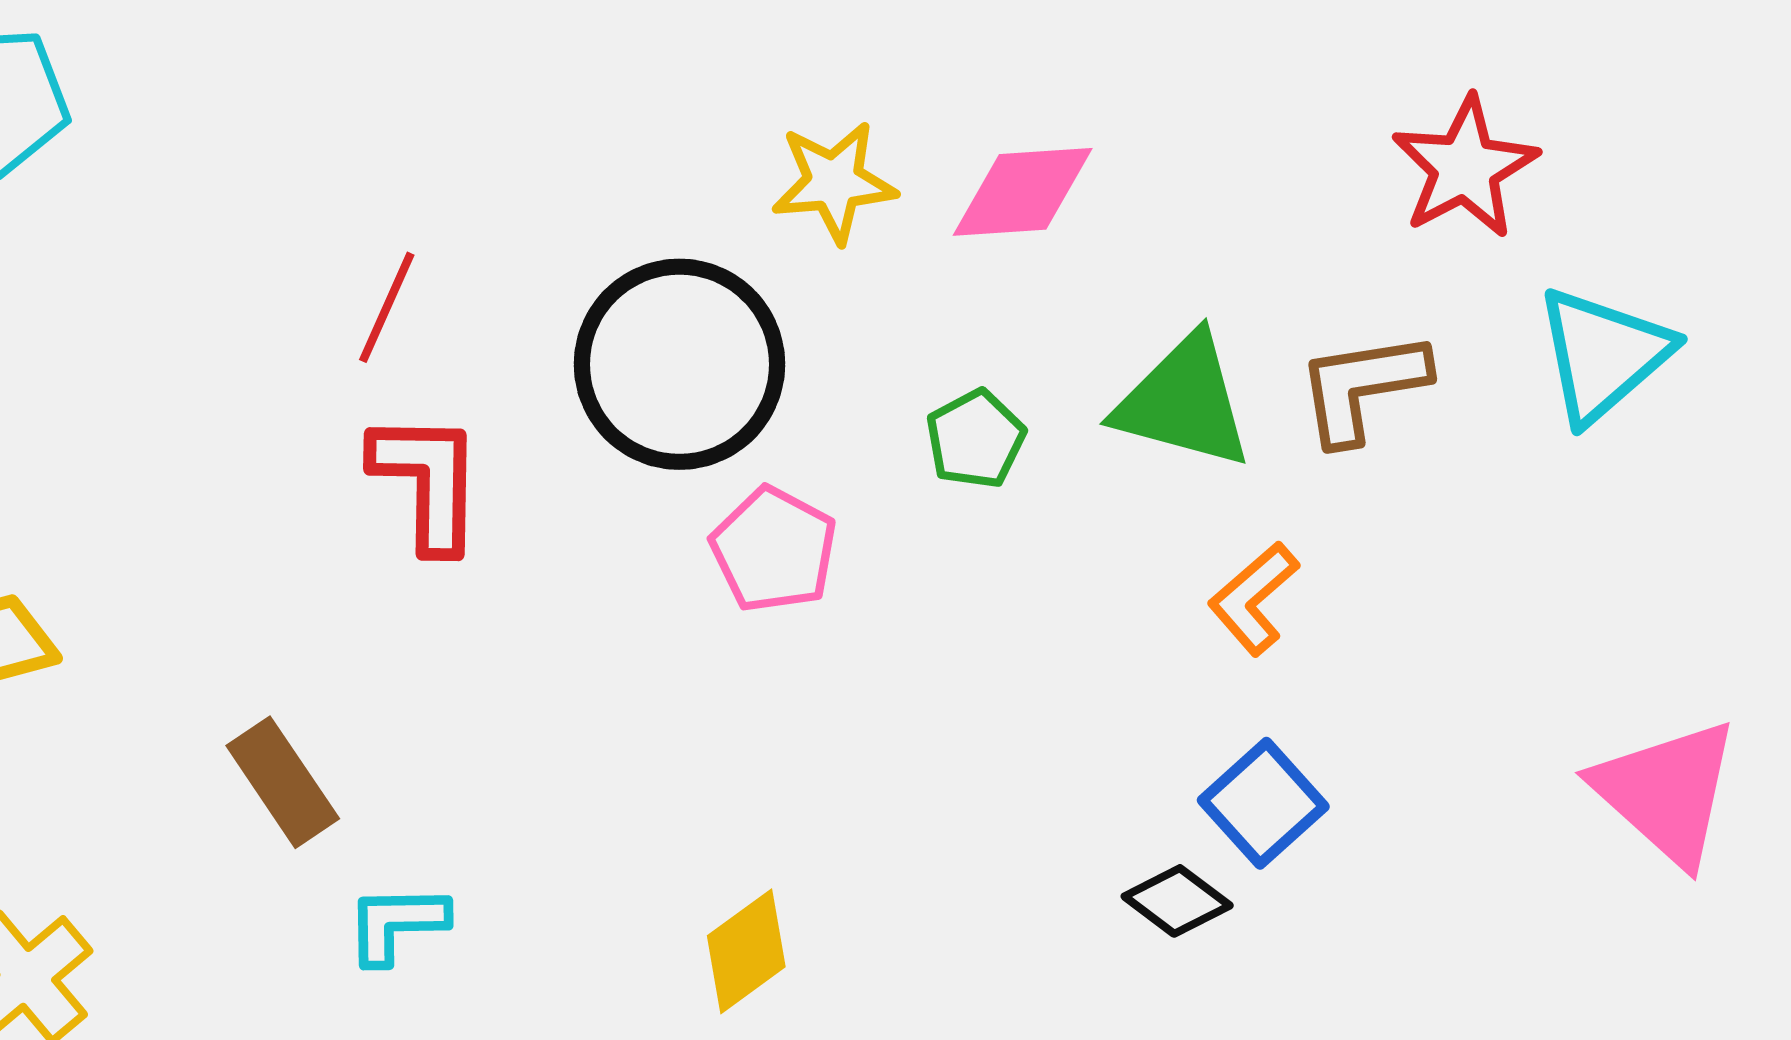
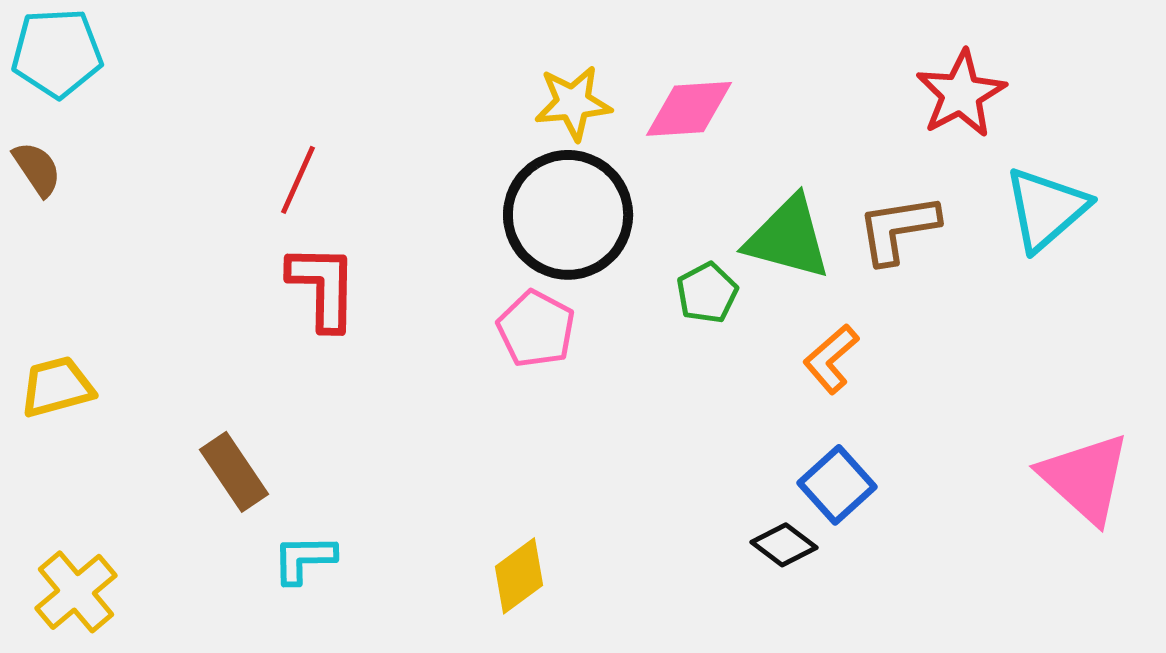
black circle: (679, 364) -> (568, 215), moved
green pentagon: (975, 439) -> (707, 293), moved

